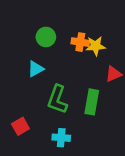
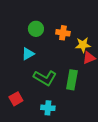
yellow star: (96, 46) -> (83, 45), moved
green L-shape: (57, 99) -> (45, 78), turned -80

